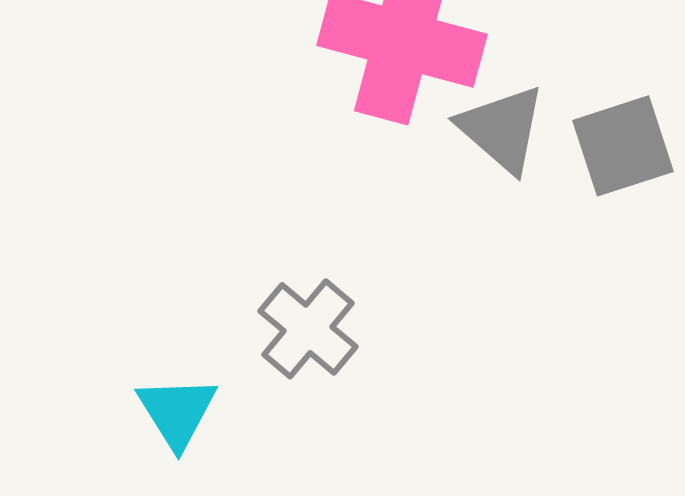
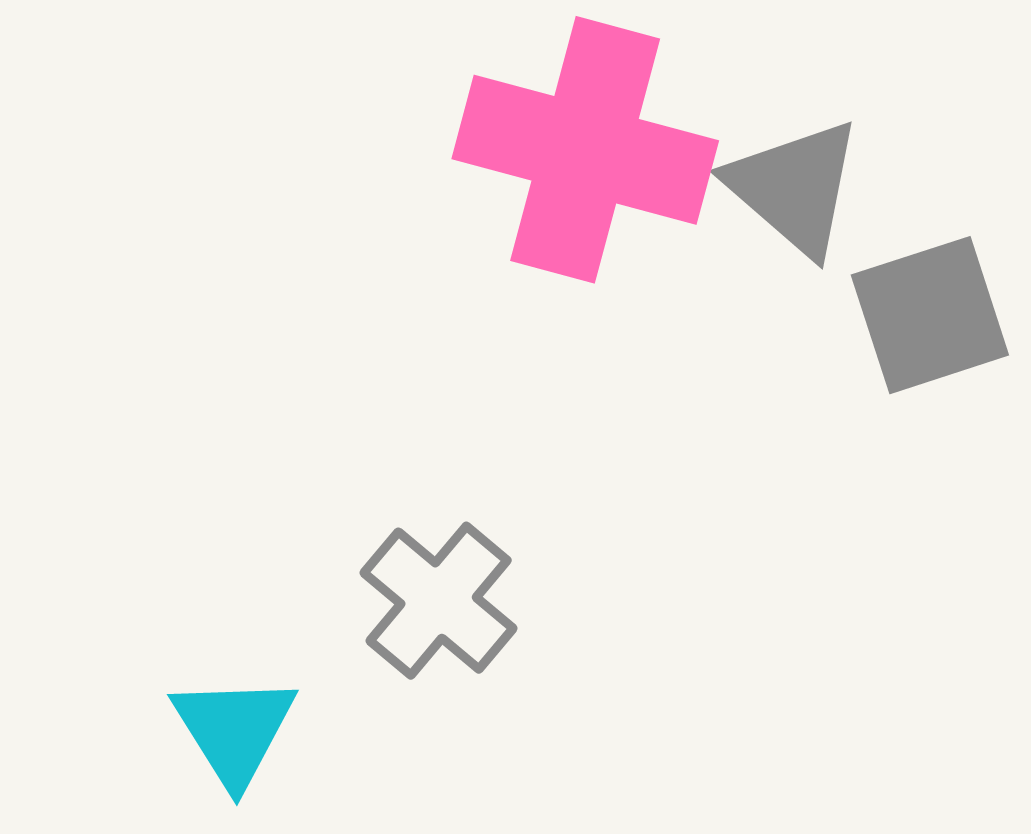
gray triangle: (502, 129) -> (794, 187), moved

